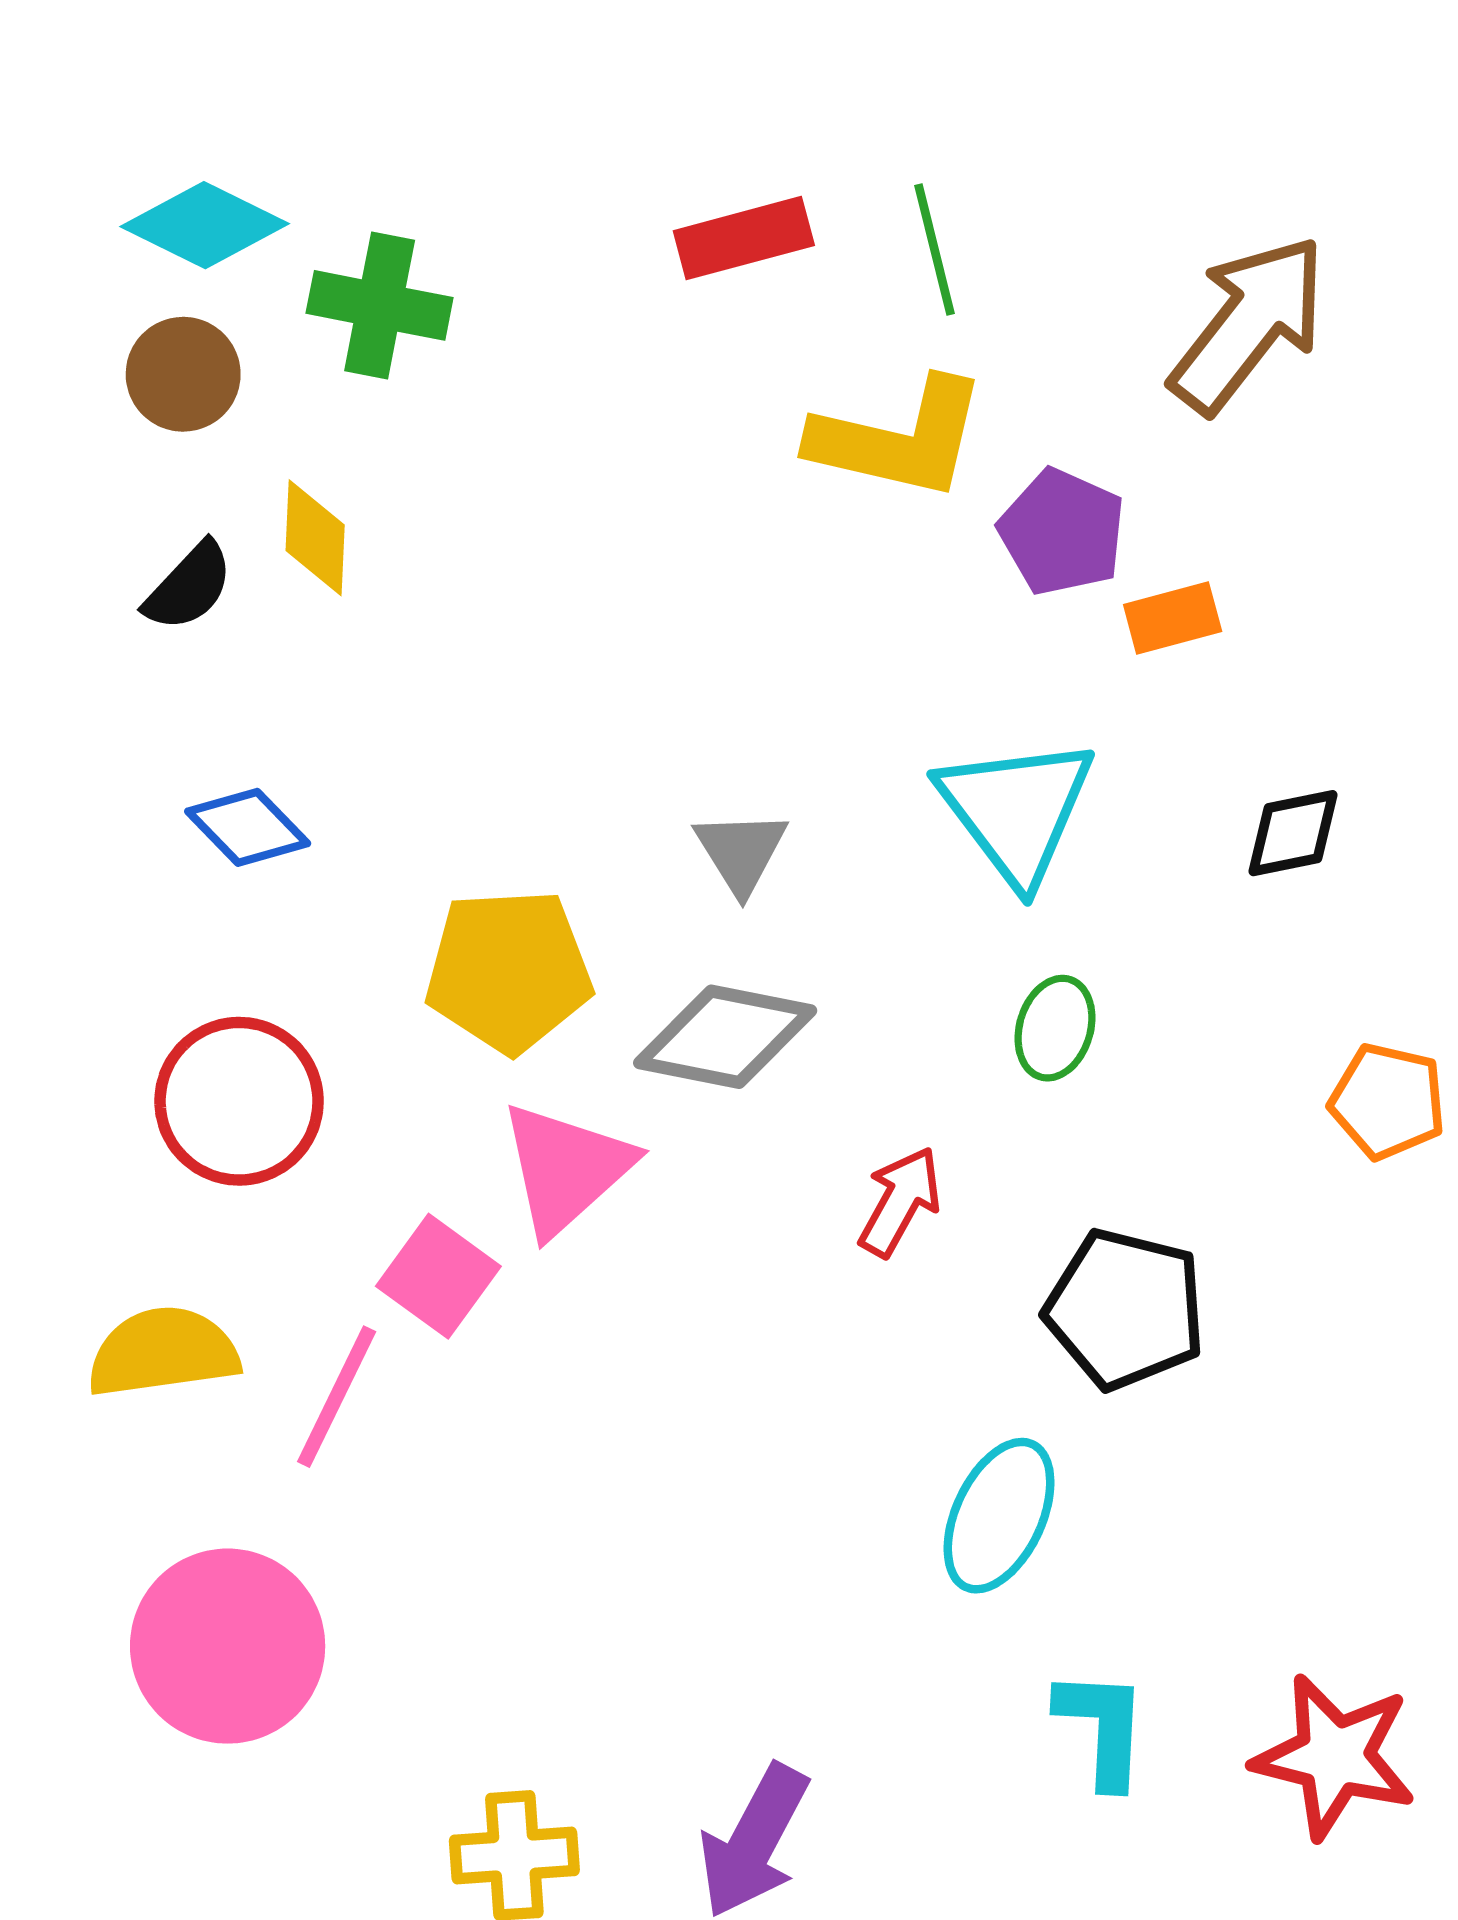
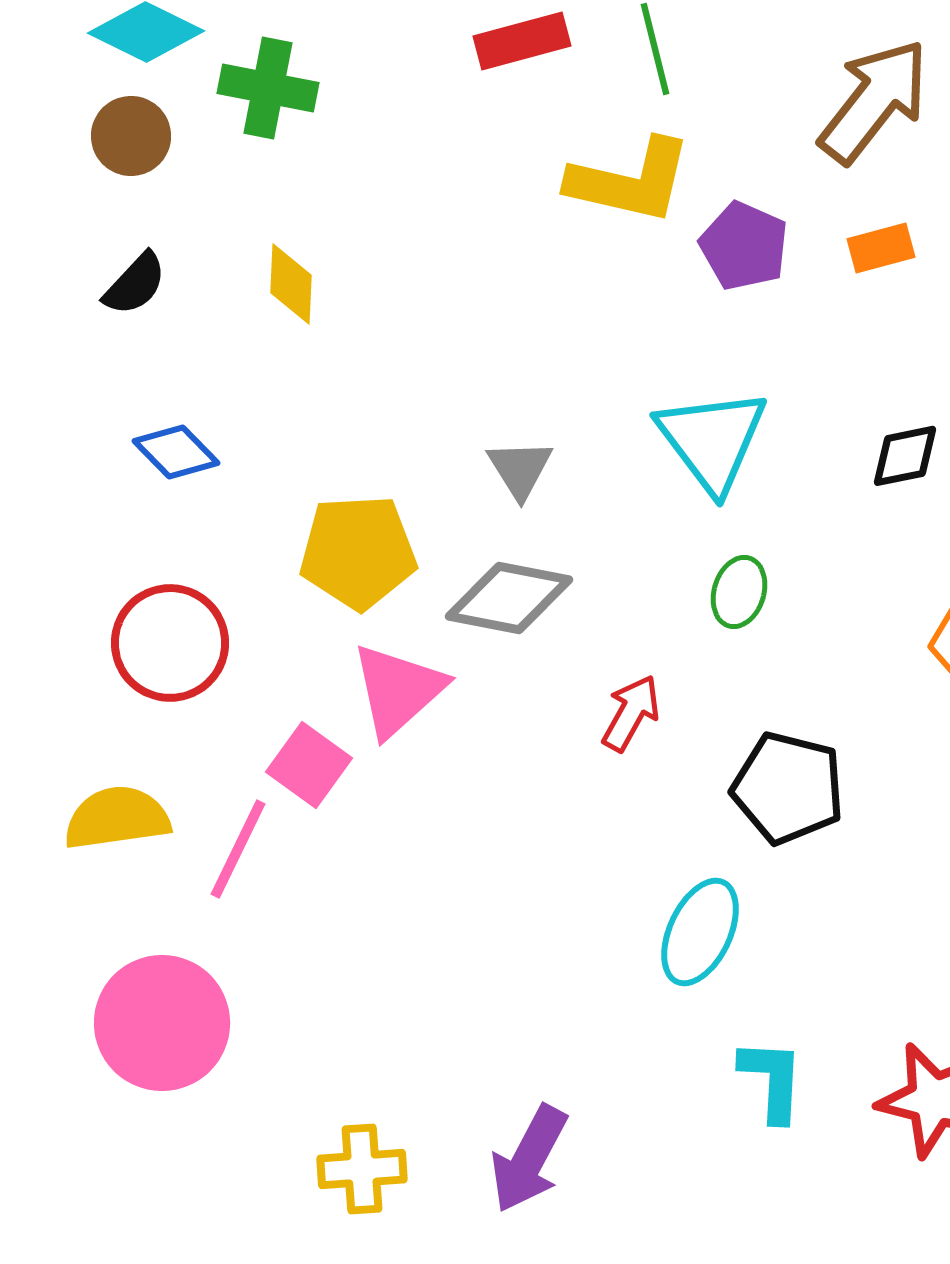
yellow diamond: (315, 538) -> (291, 284), moved
orange rectangle: (1173, 618) -> (881, 248), moved

